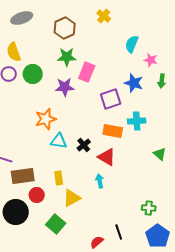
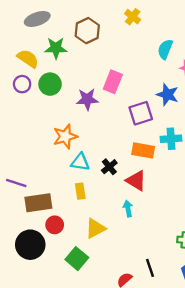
yellow semicircle: (14, 52) -> (28, 59), turned 144
green star: (67, 57) -> (56, 48), moved
yellow rectangle: (59, 178) -> (80, 191), moved

